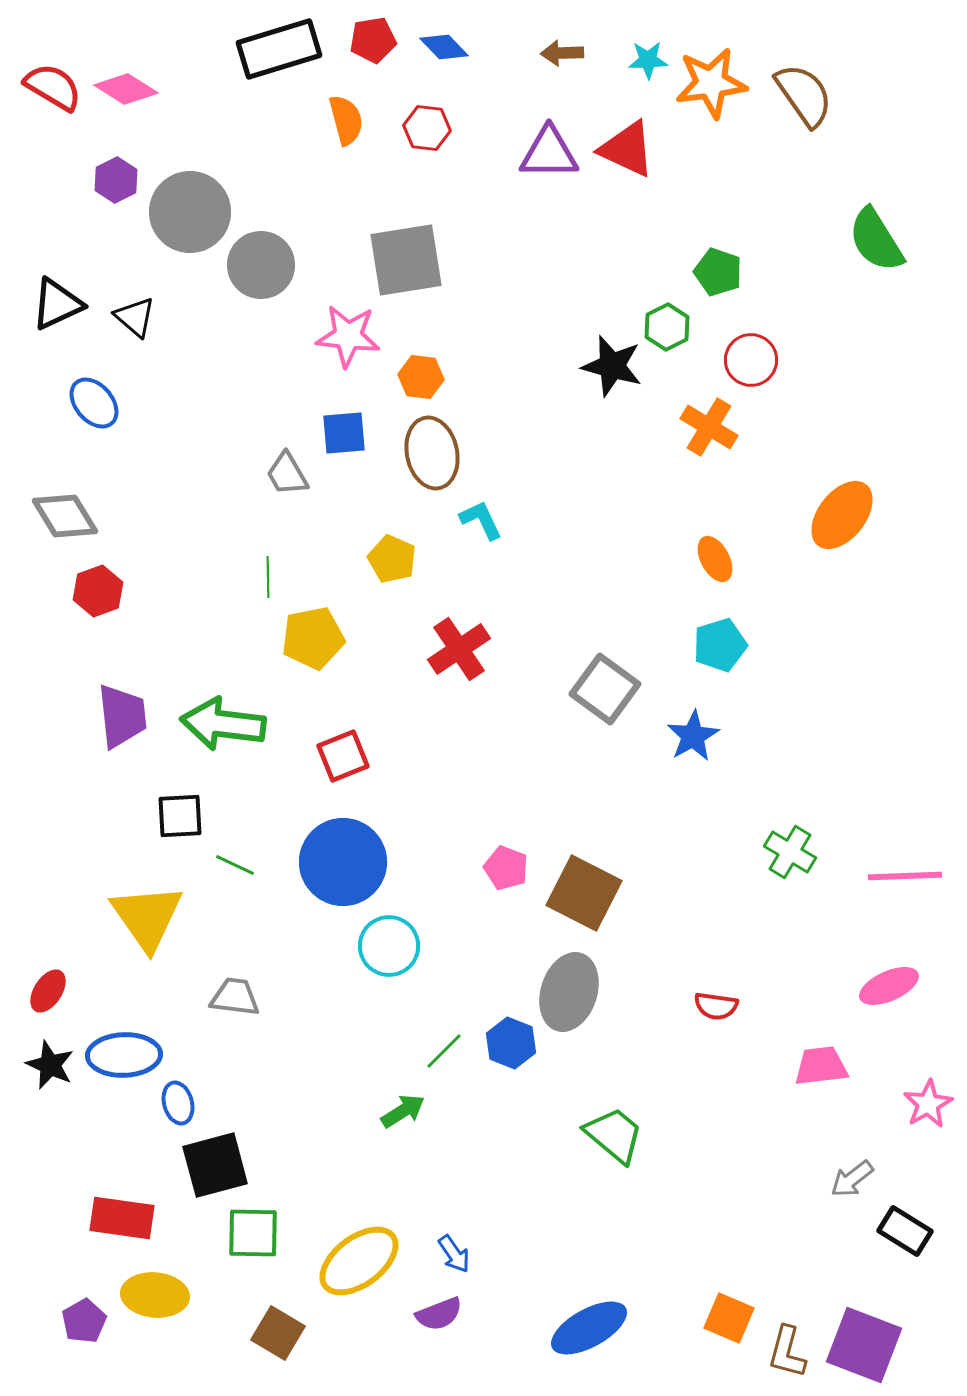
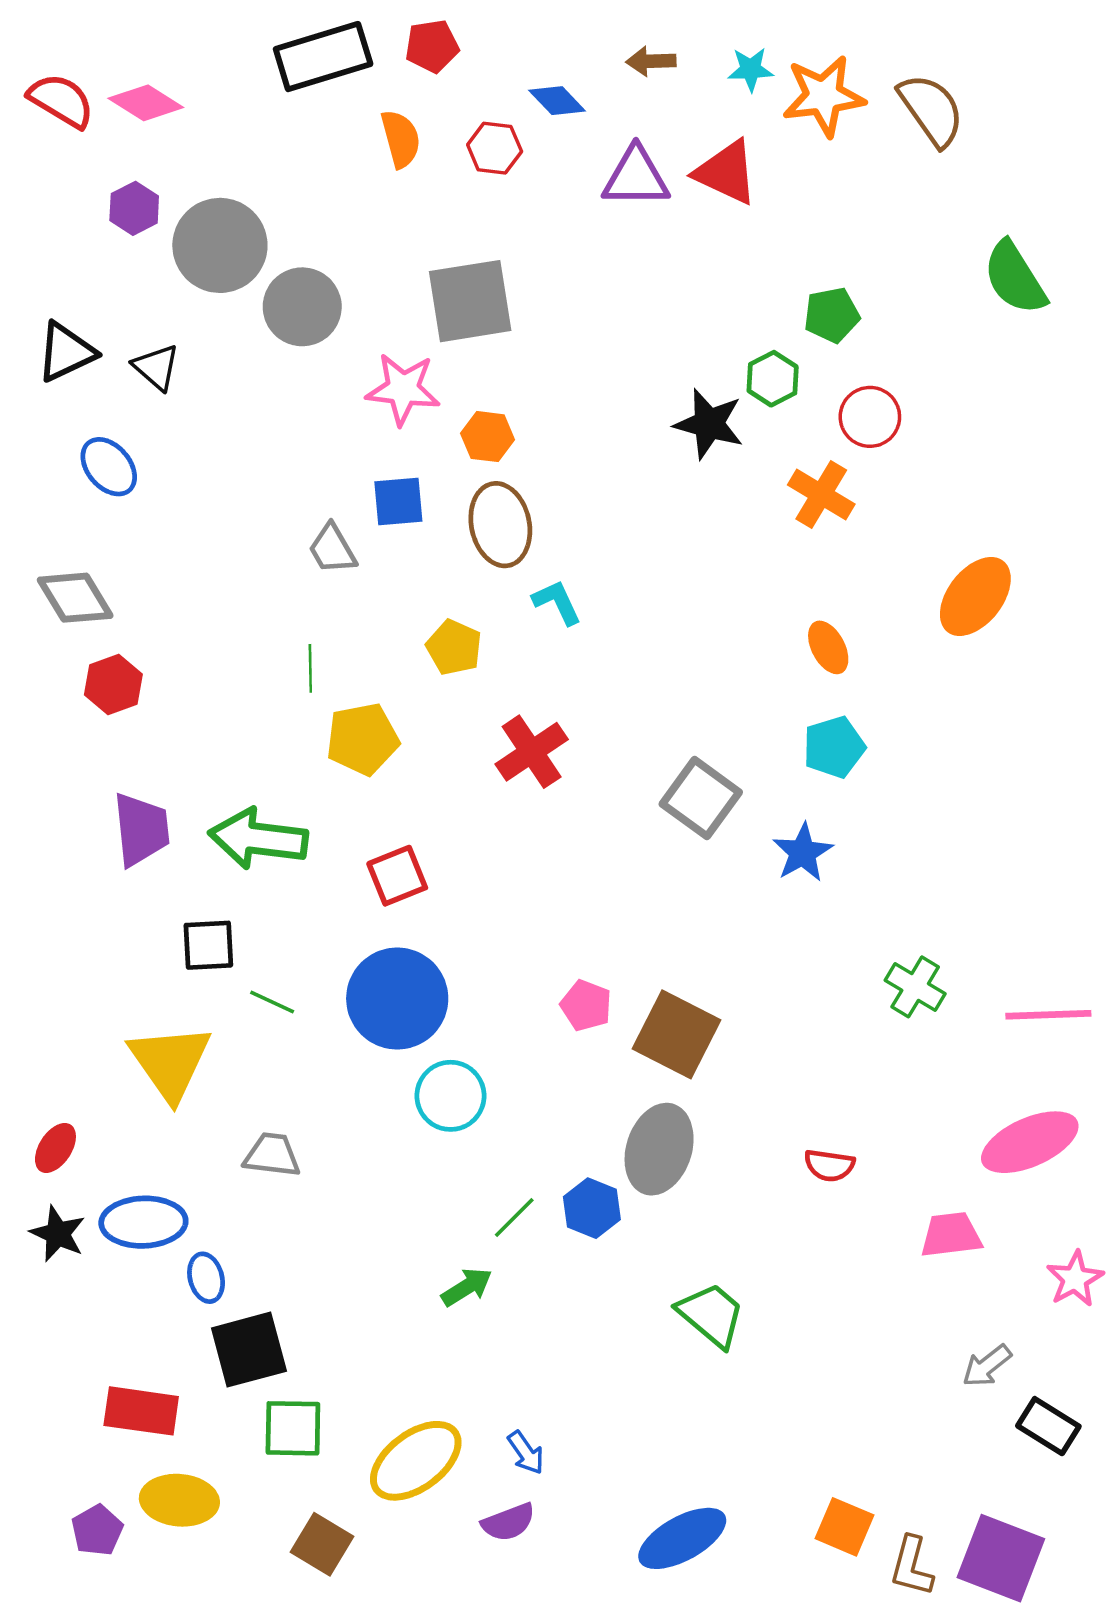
blue diamond: (444, 47) -> (557, 101), moved
green pentagon: (718, 272) -> (832, 315), turned -30
pink ellipse: (889, 986) -> (1030, 1142), size x1.4

